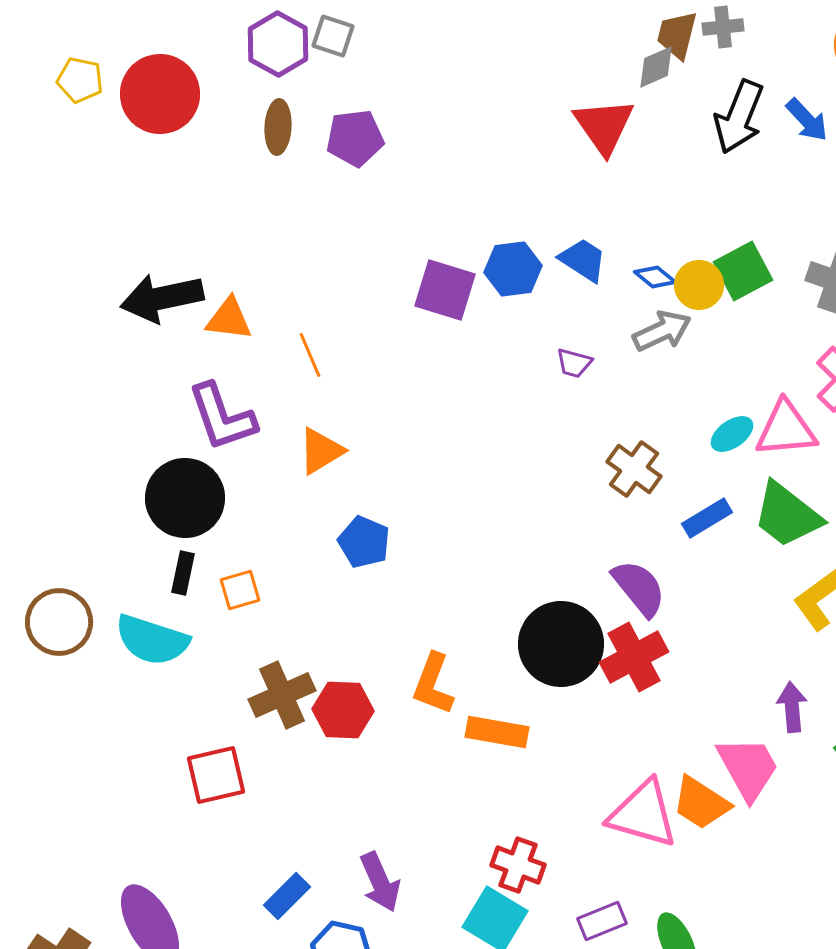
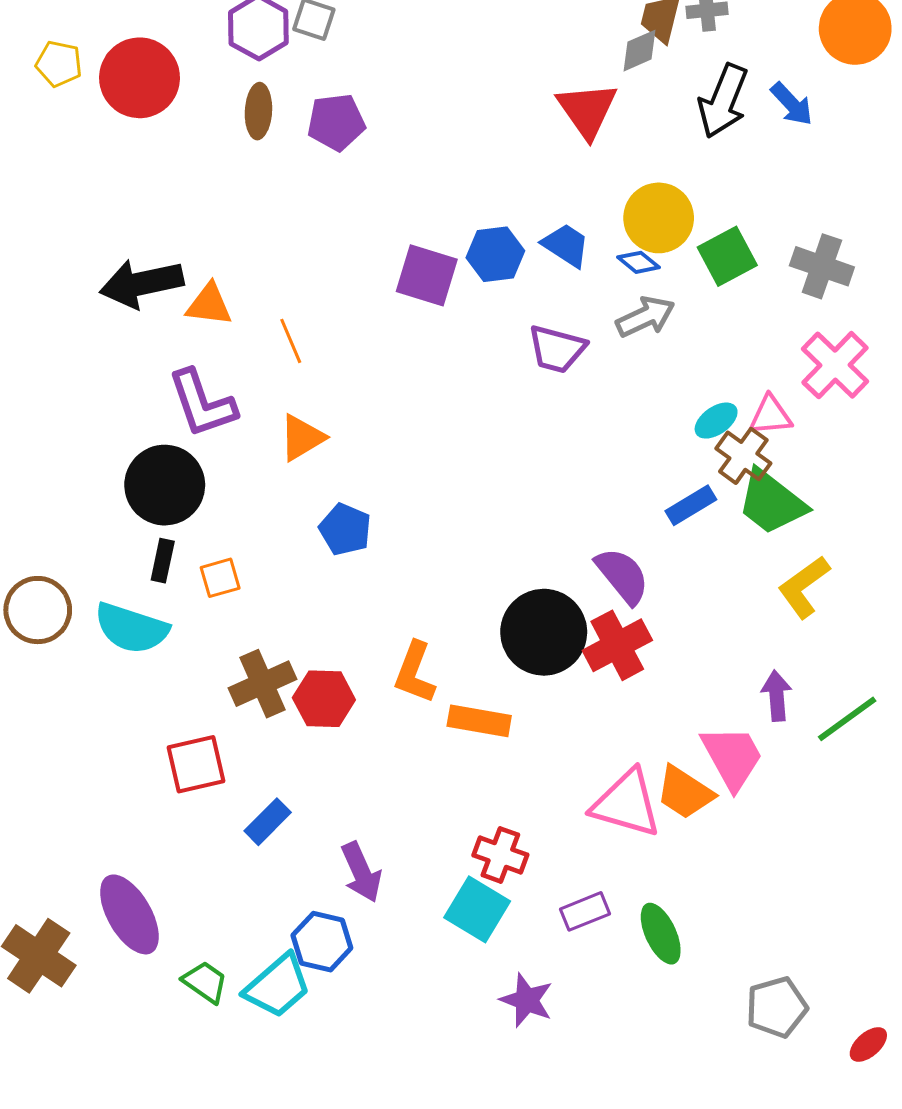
yellow circle: (699, 285) -> (659, 218), moved, size x1.4
purple trapezoid: (574, 363) -> (557, 349), size x1.6
pink triangle: (786, 429) -> (771, 415), size x0.7
brown cross: (634, 469) -> (743, 456), moved
blue rectangle: (287, 896) -> (268, 822), moved

